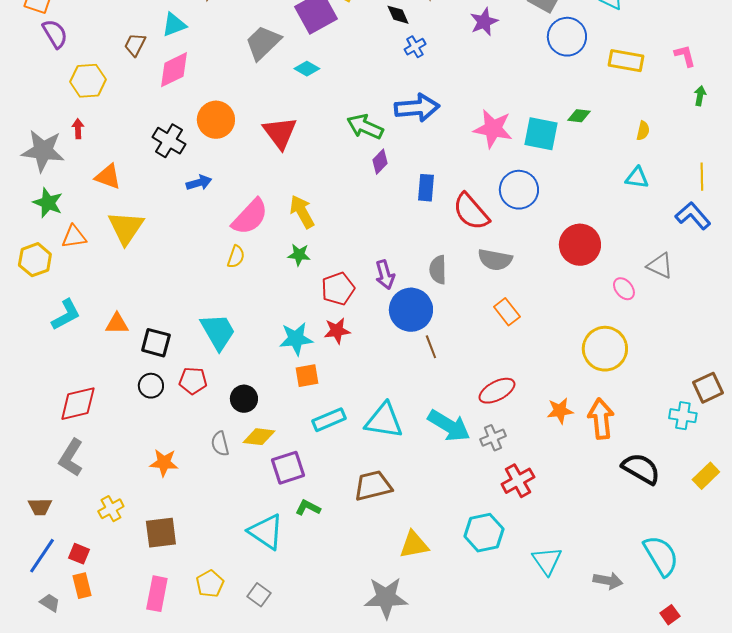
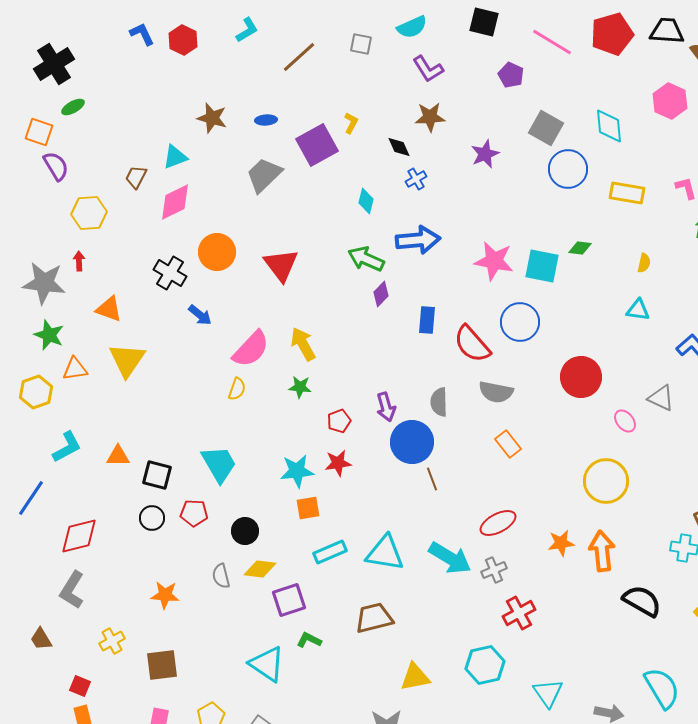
cyan diamond: (307, 69) -> (366, 201), moved, turned 75
blue arrow: (199, 183) -> (200, 315), turned 55
red pentagon: (338, 289) -> (339, 421), size x0.7
brown trapezoid: (40, 507) -> (41, 639), turned 60
blue line: (42, 556) -> (31, 498), moved

